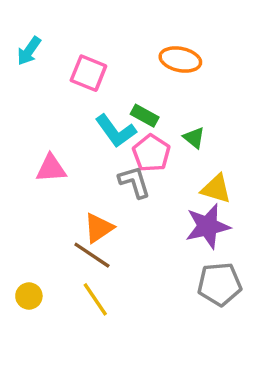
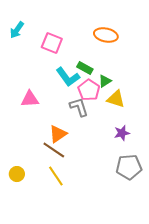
green triangle: (194, 138) -> (105, 81), moved, turned 48
yellow triangle: (216, 189) -> (116, 99), moved
purple star: (208, 226) -> (122, 133), size x0.6

